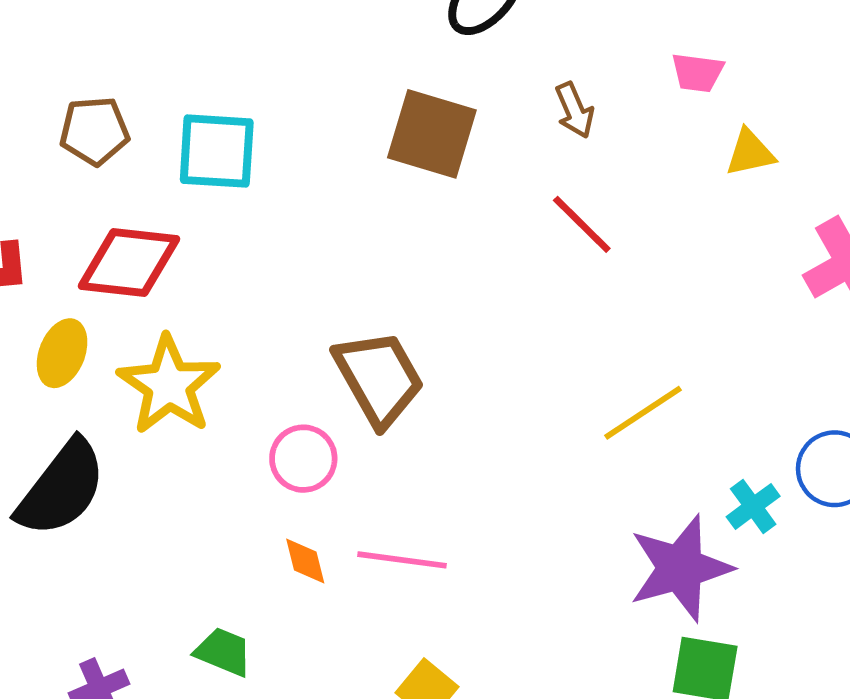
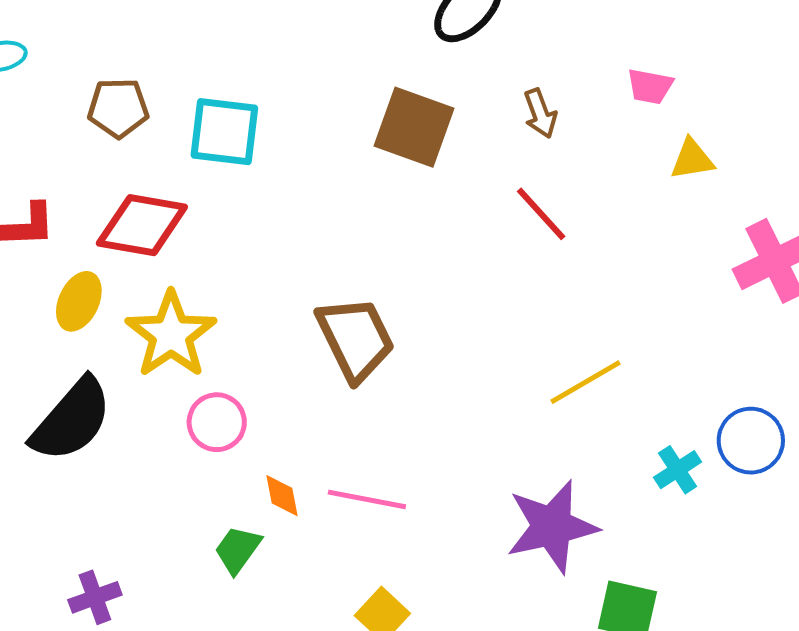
pink circle: (303, 459) -> (217, 422), moved
purple star: (680, 568) -> (552, 527), moved
green trapezoid: (223, 652) -> (238, 550), moved, turned -80

